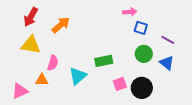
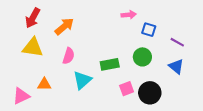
pink arrow: (130, 12) -> (129, 15), moved
green circle: (144, 54) -> (142, 57), moved
pink semicircle: (53, 63) -> (69, 56), moved

